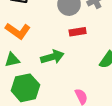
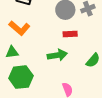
green arrow: (52, 57) -> (57, 55), moved

